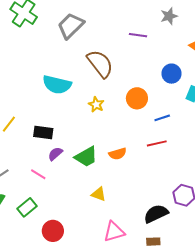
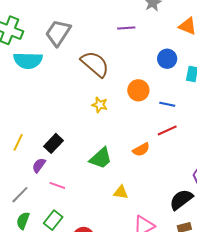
cyan semicircle: (57, 85) -> (28, 60), moved
blue line: (162, 118) -> (167, 104), turned 42
black rectangle: (43, 133) -> (54, 143), turned -42
purple semicircle: (55, 154) -> (39, 165), moved
orange semicircle: (118, 154) -> (141, 150), moved

